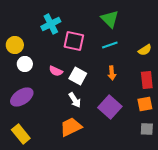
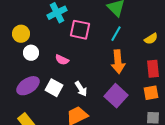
cyan line: (110, 45) -> (116, 34), turned -42
orange arrow: (112, 73) -> (118, 62), size x1.6
white square: (78, 76) -> (54, 88), moved

